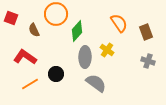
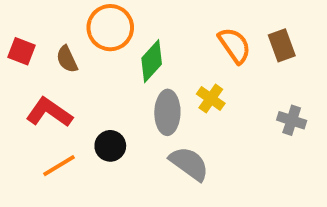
red square: (11, 18) -> (22, 51), moved
brown rectangle: (146, 32) -> (282, 45), moved

